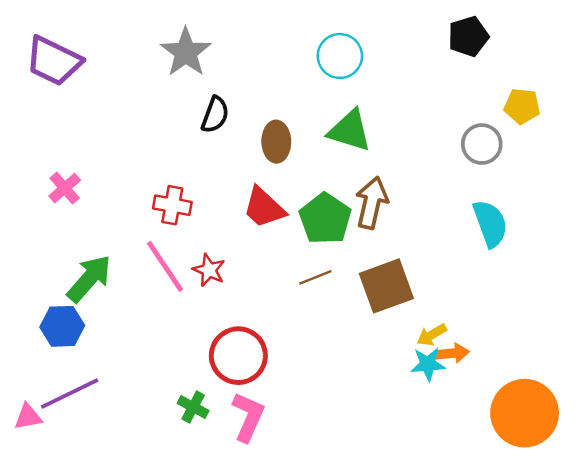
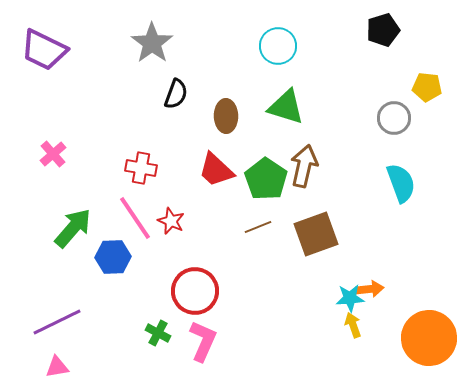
blue hexagon: (62, 326) -> (113, 257), moved
yellow arrow: (432, 335) -> (353, 325), moved, turned 100
pink triangle: (28, 417) -> (57, 367), moved

